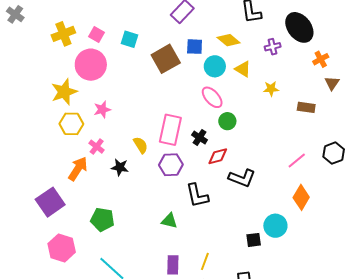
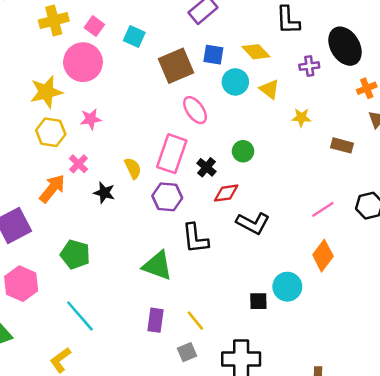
pink ellipse: (212, 97) -> (195, 110), moved
green triangle: (169, 221) -> (158, 266), size x1.5
yellow line: (205, 261) -> (195, 321), turned -66

